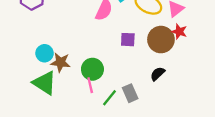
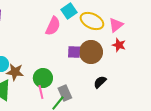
brown circle: (161, 40) -> (91, 52), moved
gray rectangle: (130, 93) -> (65, 93), moved

